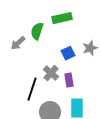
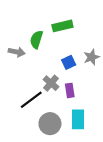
gray arrow: (18, 43) -> (17, 52), turned -126
black line: (32, 89) -> (31, 100), turned 35

